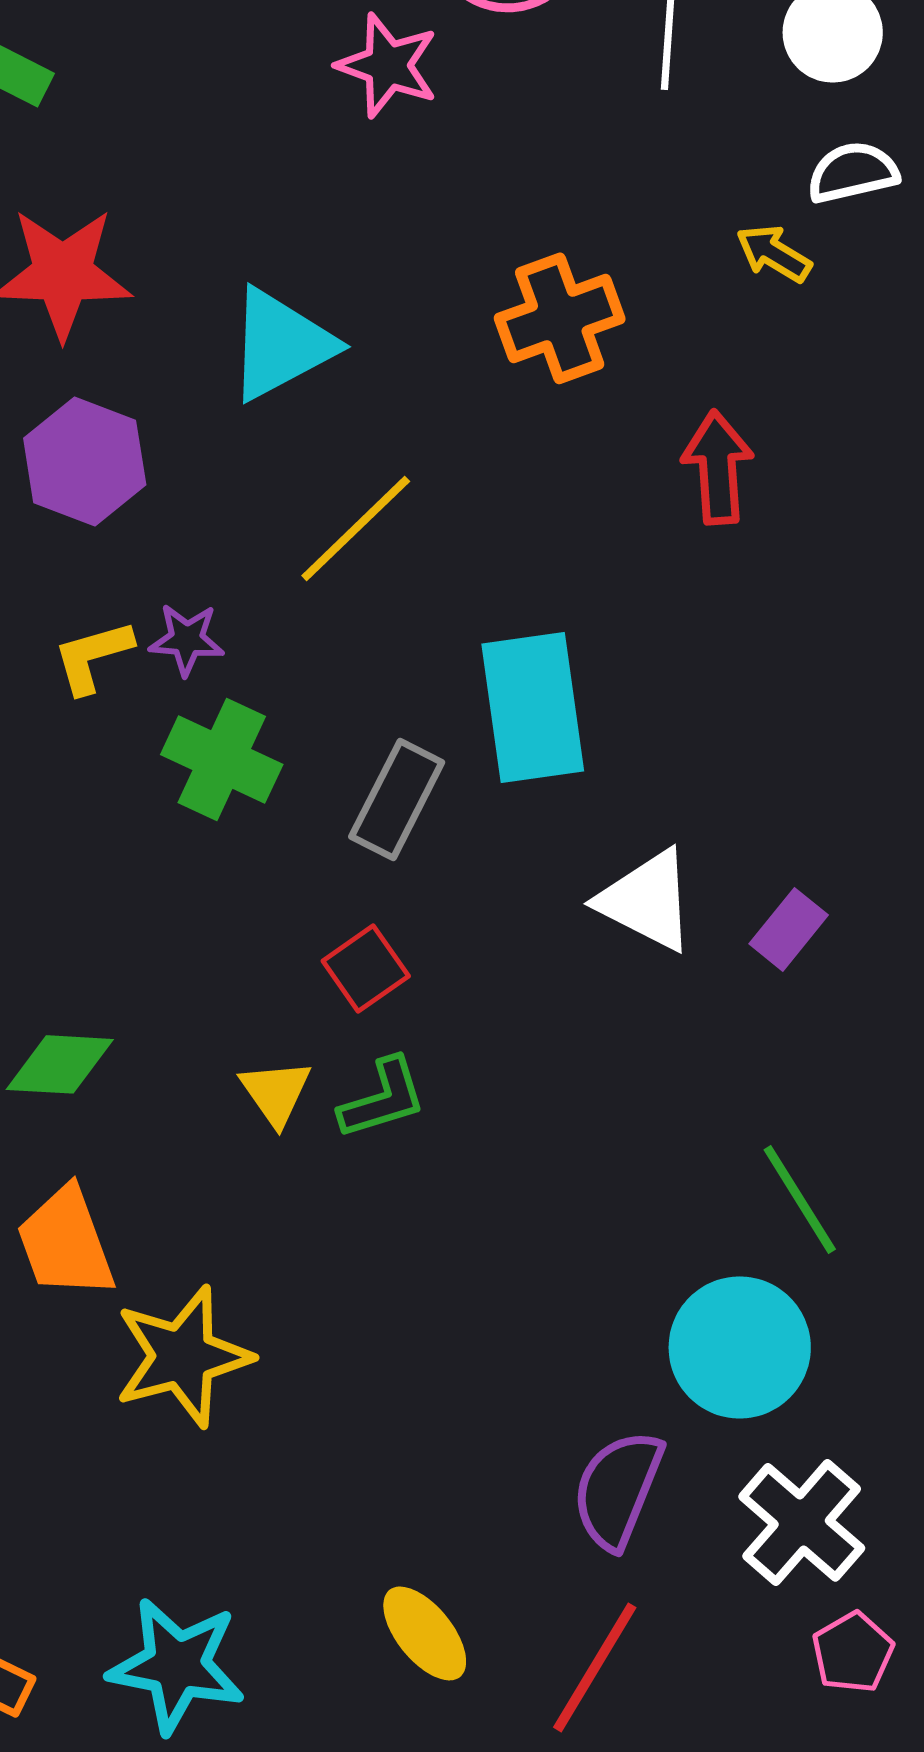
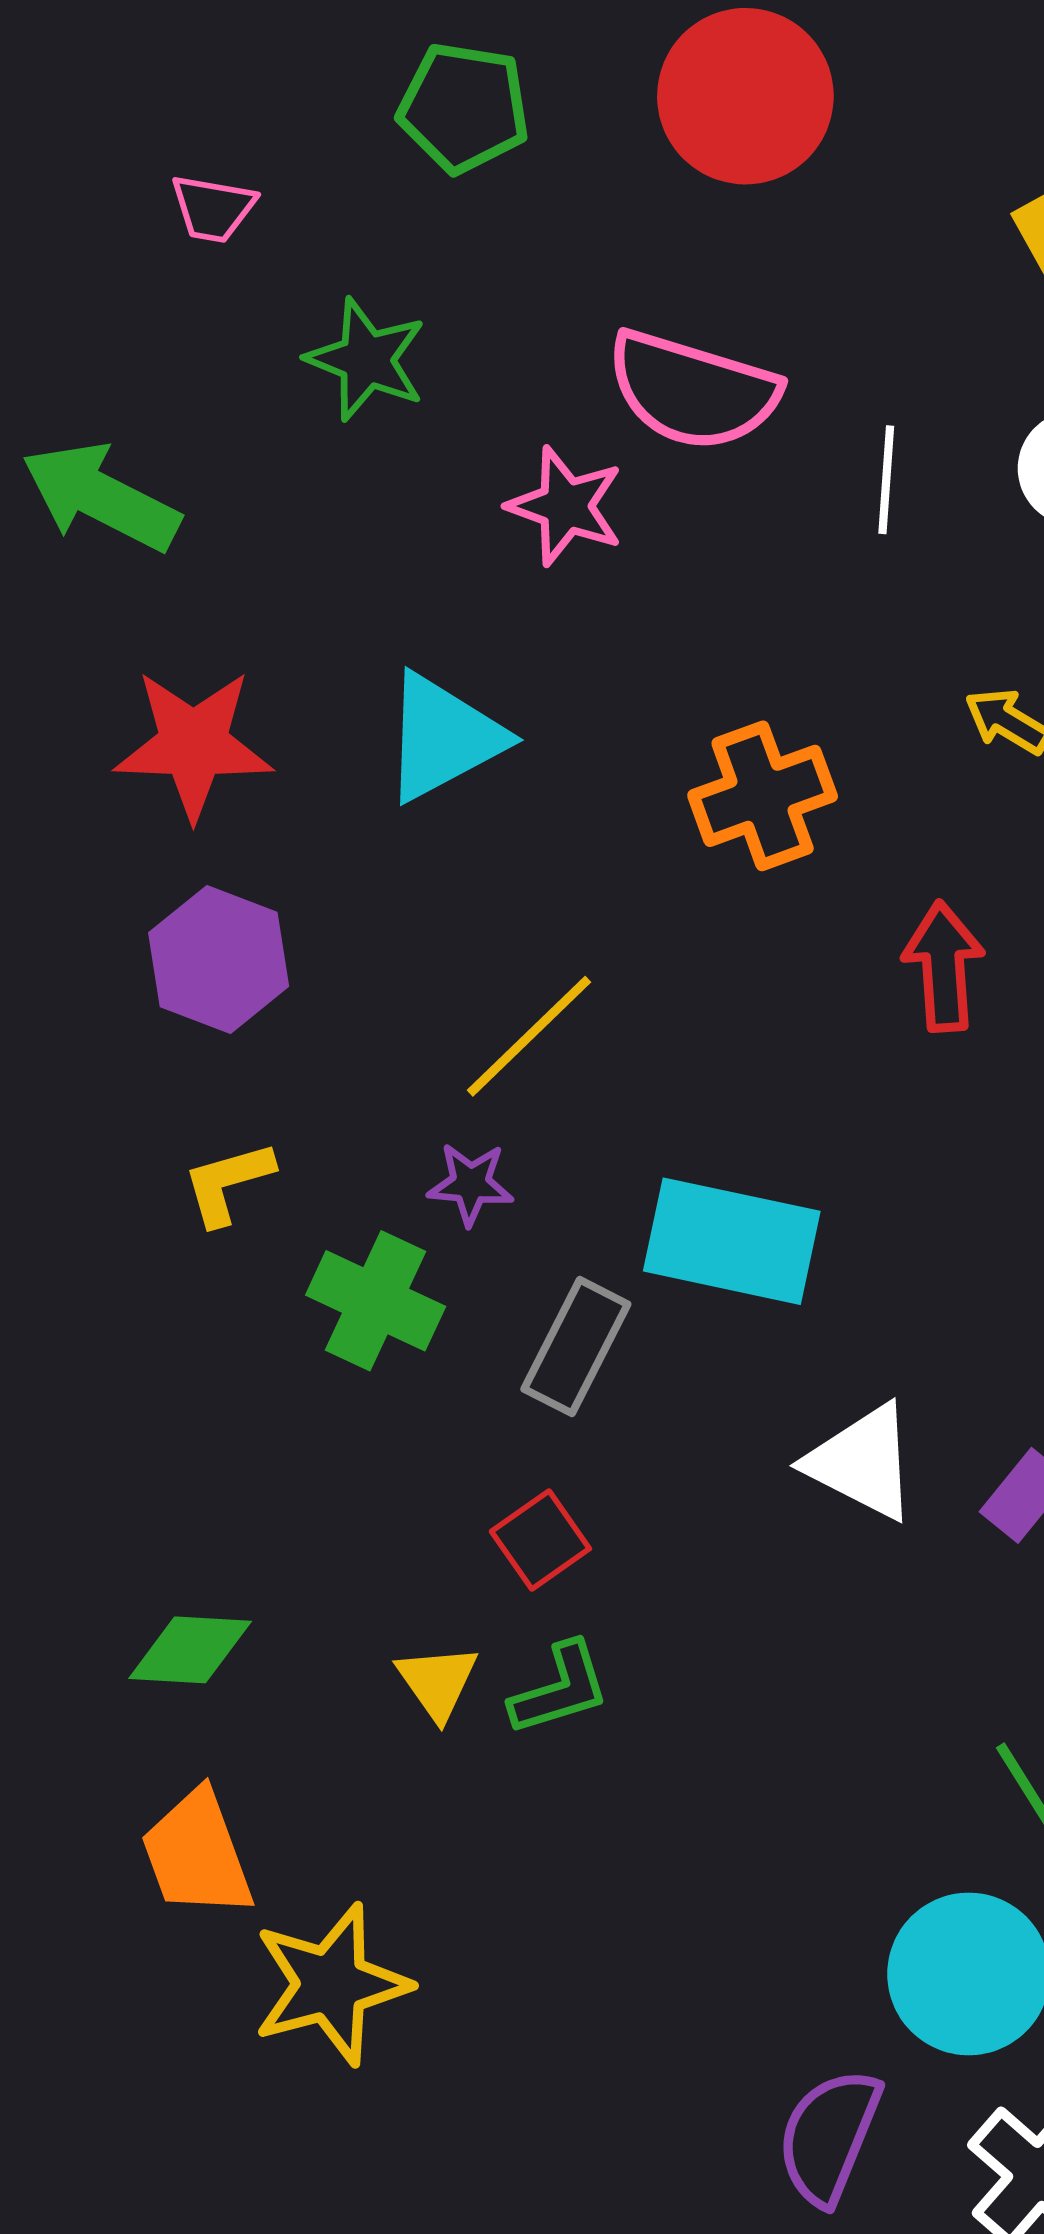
cyan triangle: (281, 344) -> (443, 737), moved
purple star: (187, 639) -> (471, 1184), moved
cyan rectangle: (533, 707) -> (732, 1241), turned -70

